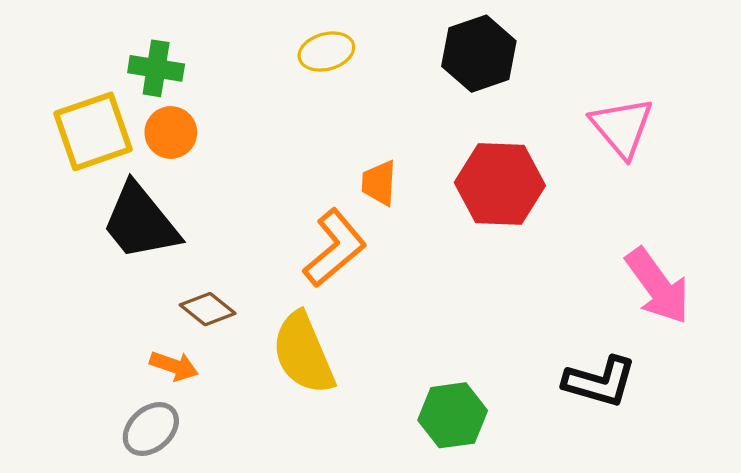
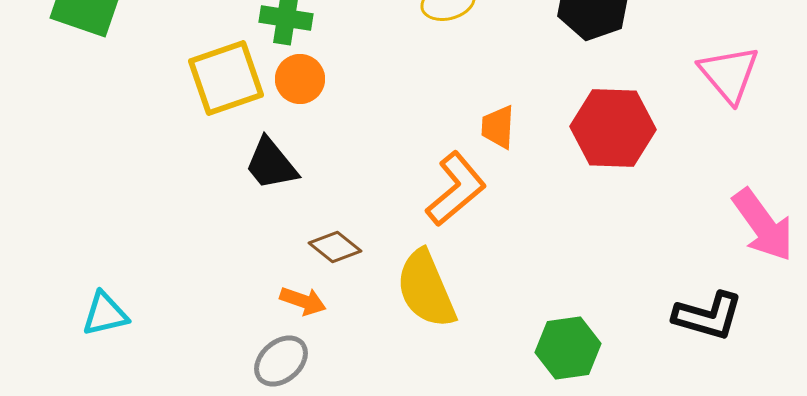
black trapezoid: (140, 222) -> (271, 164), size x0.7

